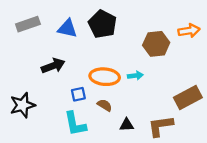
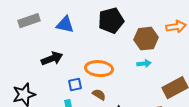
black pentagon: (102, 24) -> (111, 21), moved, turned 30
cyan arrow: (135, 76) -> (144, 64), moved

